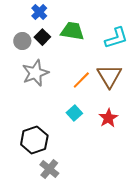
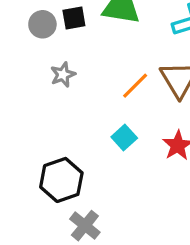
black square: (42, 37) -> (74, 18), turned 35
gray star: (35, 73) -> (63, 75), size x0.6

